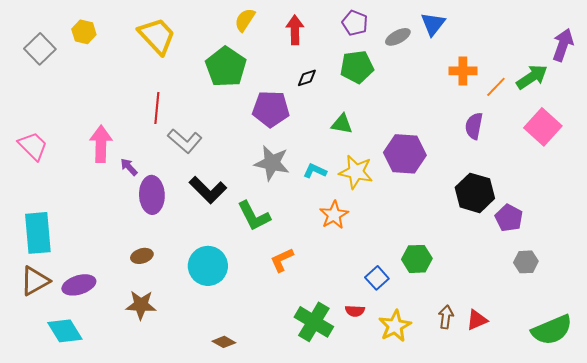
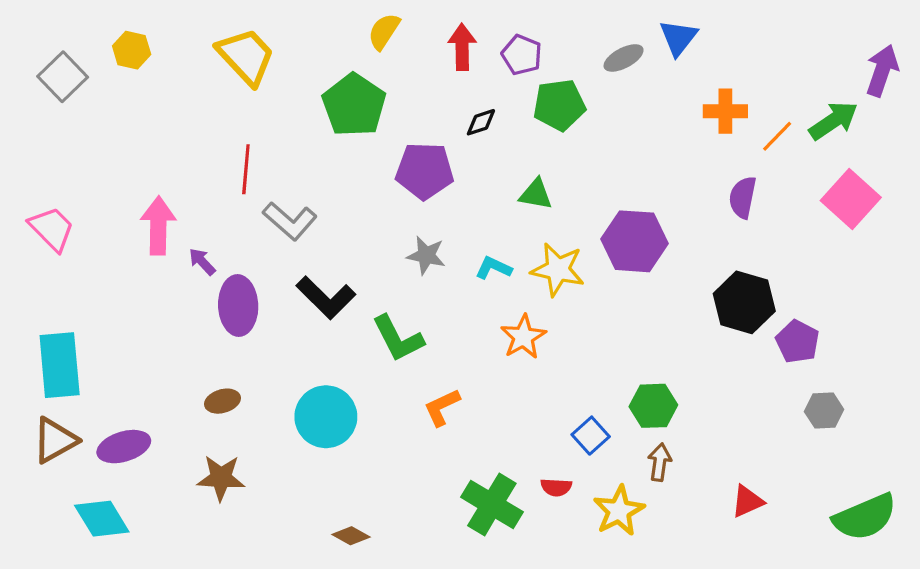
purple pentagon: (355, 23) -> (522, 55), moved
gray star: (272, 163) -> (426, 255), size x0.7
brown arrow: (446, 317) -> (660, 462), moved

